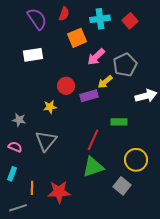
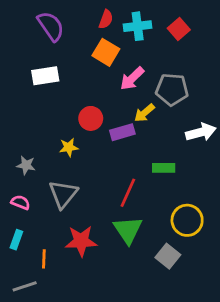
red semicircle: (64, 14) -> (106, 19), moved
orange square: (77, 38) -> (106, 52), turned -36
gray pentagon: (125, 65) -> (172, 89), turned 30
green triangle: (93, 167) -> (128, 230), turned -45
red star: (59, 192) -> (81, 241), moved

